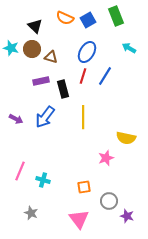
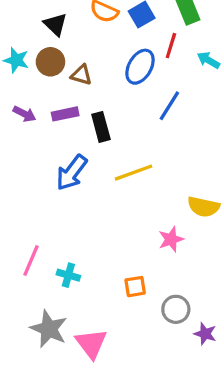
red line: (83, 76) -> (171, 46), moved
yellow line: (83, 117) -> (133, 173), turned 70
purple arrow: (16, 119) -> (24, 114), moved
gray star: (31, 213) -> (49, 329), size x1.6
pink triangle: (79, 219) -> (91, 344), moved

